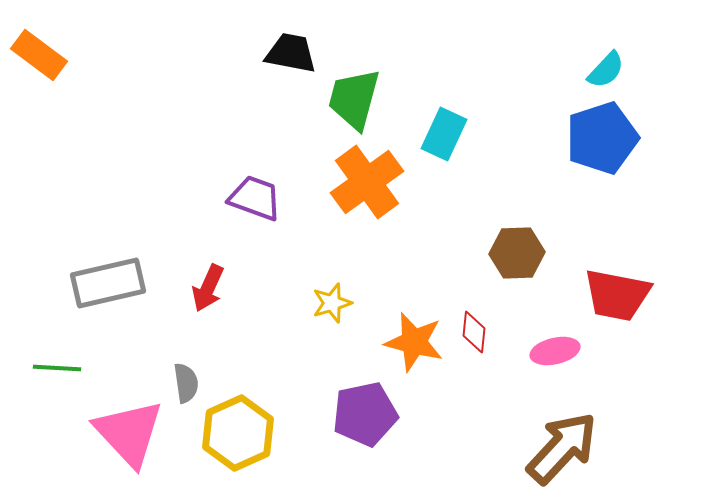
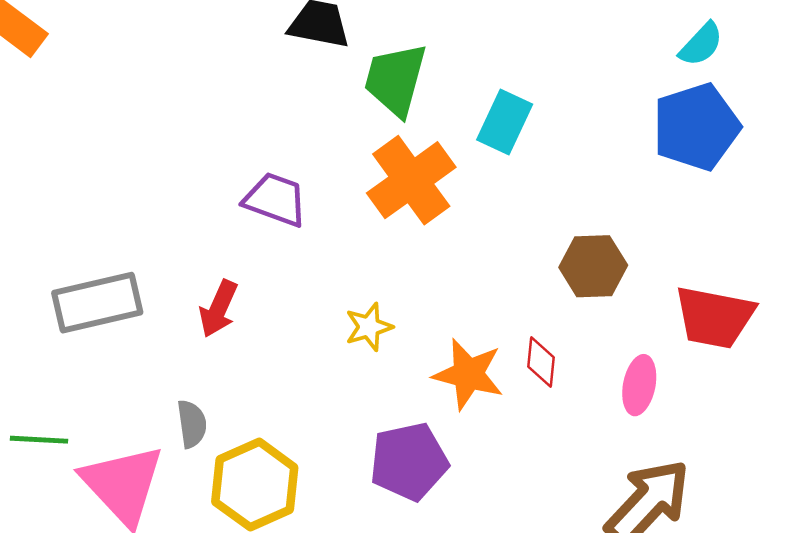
pink ellipse: (555, 351) -> (639, 385), turned -66
green line: (57, 368) -> (39, 440), moved

